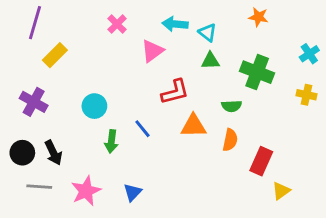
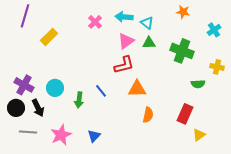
pink cross: (117, 24) -> (95, 22), moved
pink triangle: (152, 51) -> (126, 41), moved
cyan cross: (309, 54) -> (214, 30), moved
yellow rectangle: (55, 55) -> (49, 37), moved
purple cross: (34, 102) -> (24, 85), moved
cyan circle: (94, 106) -> (55, 88), moved
green semicircle: (232, 106) -> (198, 84), moved
orange semicircle: (230, 140) -> (148, 115), moved

